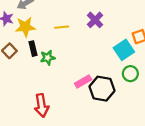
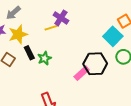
purple cross: (95, 20) -> (61, 18), moved
black hexagon: (102, 89) -> (95, 64), moved

